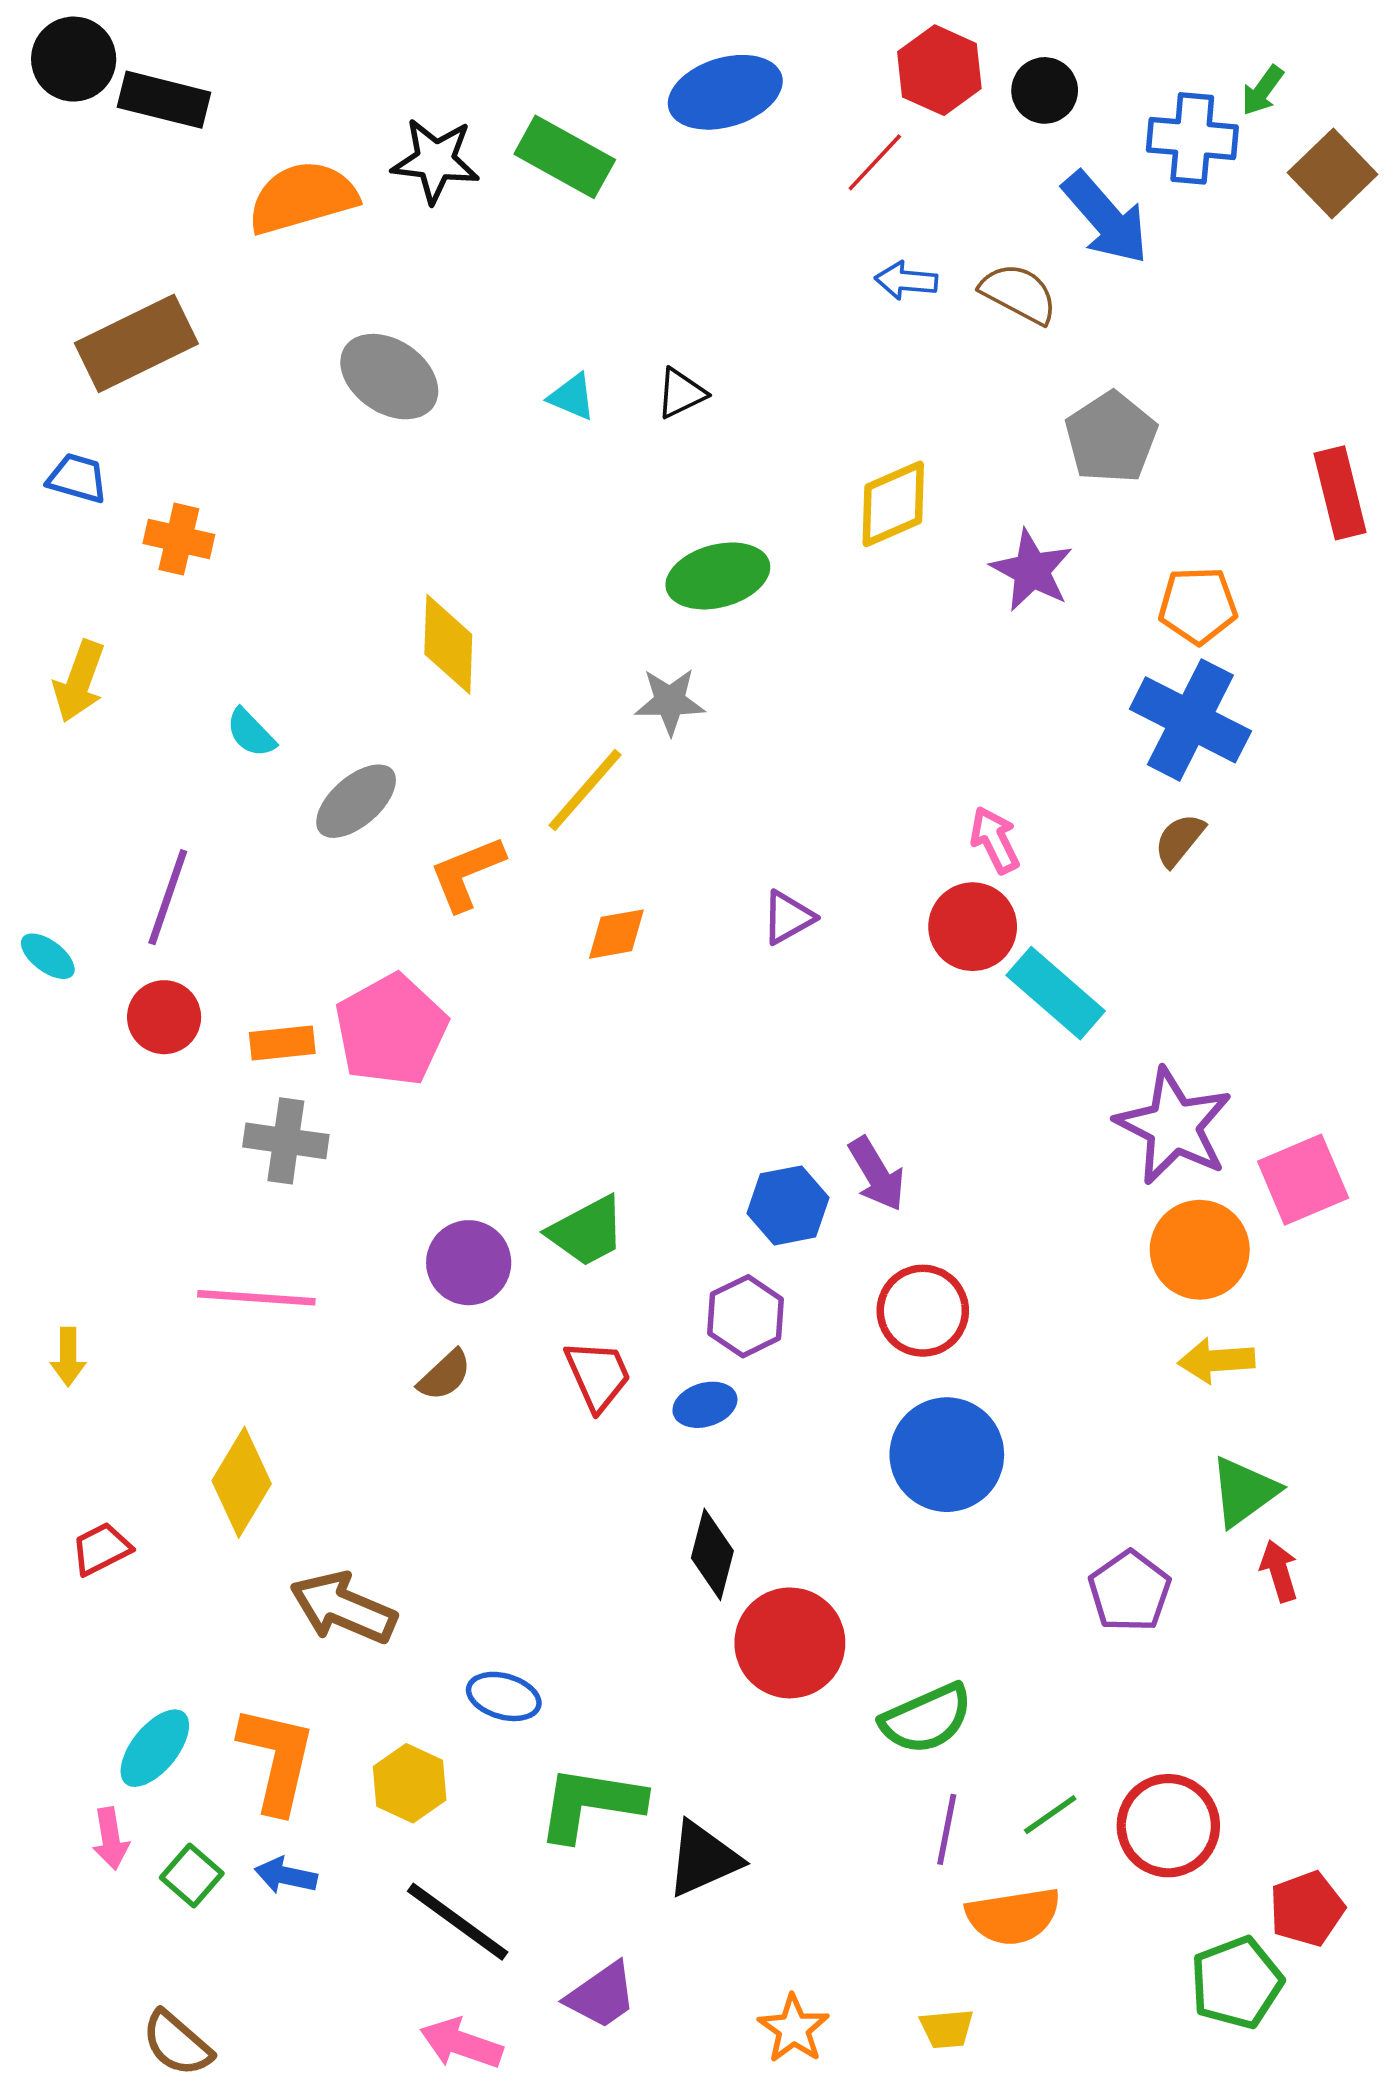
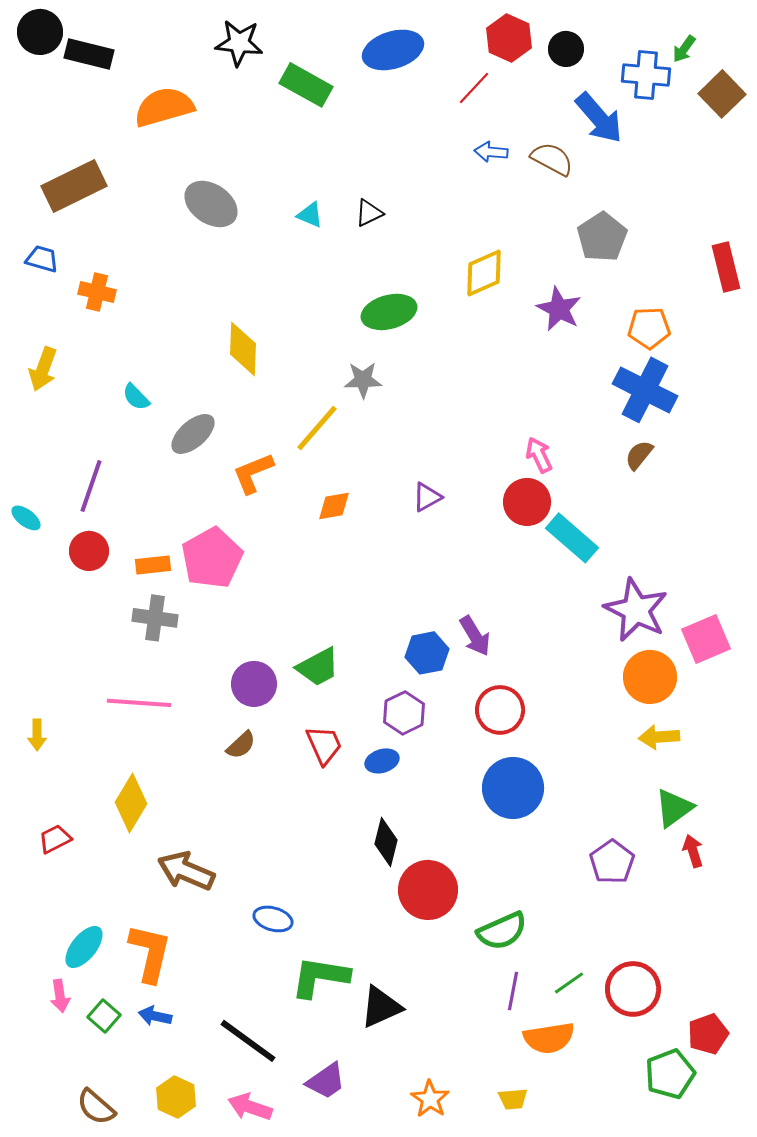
black star: (435, 161) -> (239, 43), moved
yellow hexagon: (410, 1783) -> (176, 1097), moved

